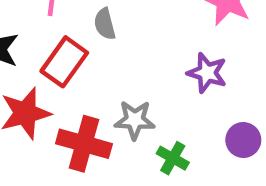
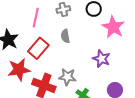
gray semicircle: (105, 24) -> (65, 36), moved

